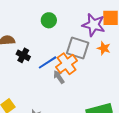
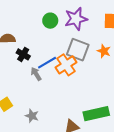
purple star: (94, 25) -> (76, 19), moved, turned -30
gray arrow: (59, 77) -> (36, 74), moved

